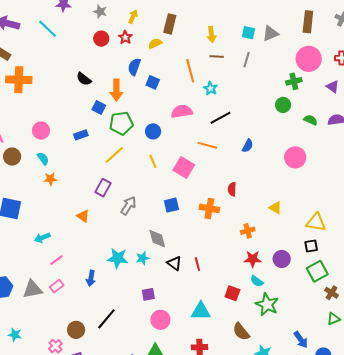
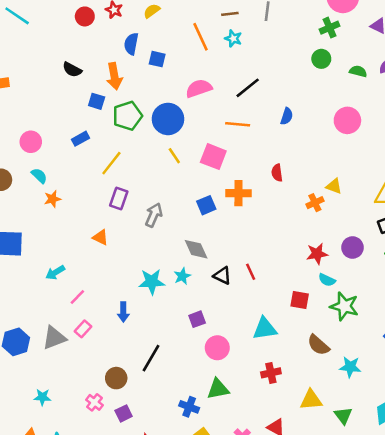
cyan star: (211, 88) -> (233, 38), moved
blue circle: (153, 131) -> (168, 119), size x1.6
yellow line: (114, 155) -> (111, 163), moved
orange cross: (209, 208) -> (238, 193), moved
orange cross: (248, 231) -> (315, 203), moved

